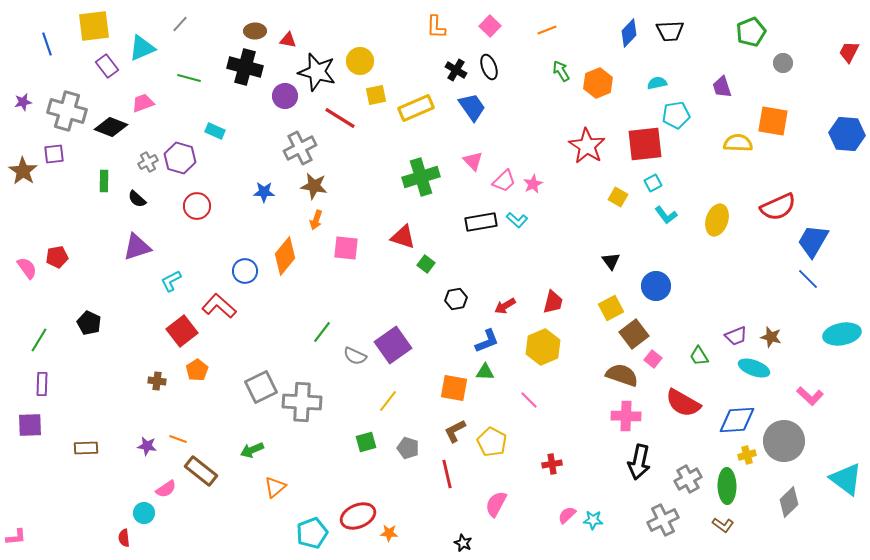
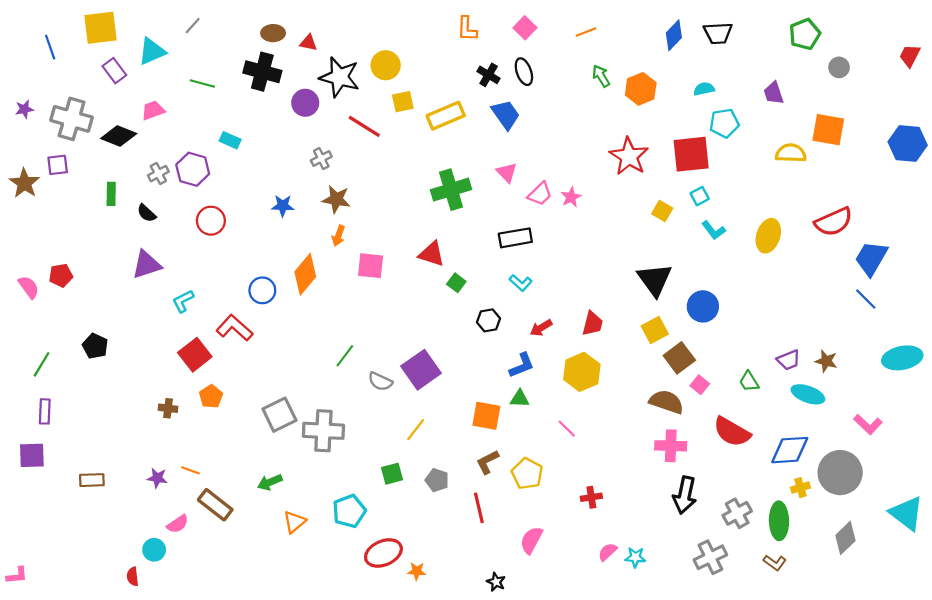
gray cross: (300, 148) -> (321, 159), size x0.6
cyan L-shape: (517, 220) -> (521, 283), moved
black triangle: (611, 261) -> (655, 280), size x1.8
cyan pentagon: (312, 533) -> (349, 511), moved

